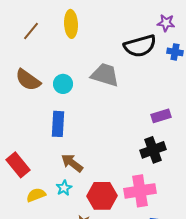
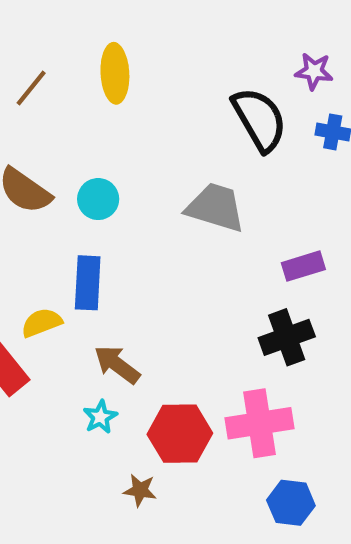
black semicircle: (140, 46) -> (259, 119), turned -104
gray trapezoid: (105, 75) -> (215, 207), moved
yellow semicircle: (36, 195) -> (42, 323), moved

